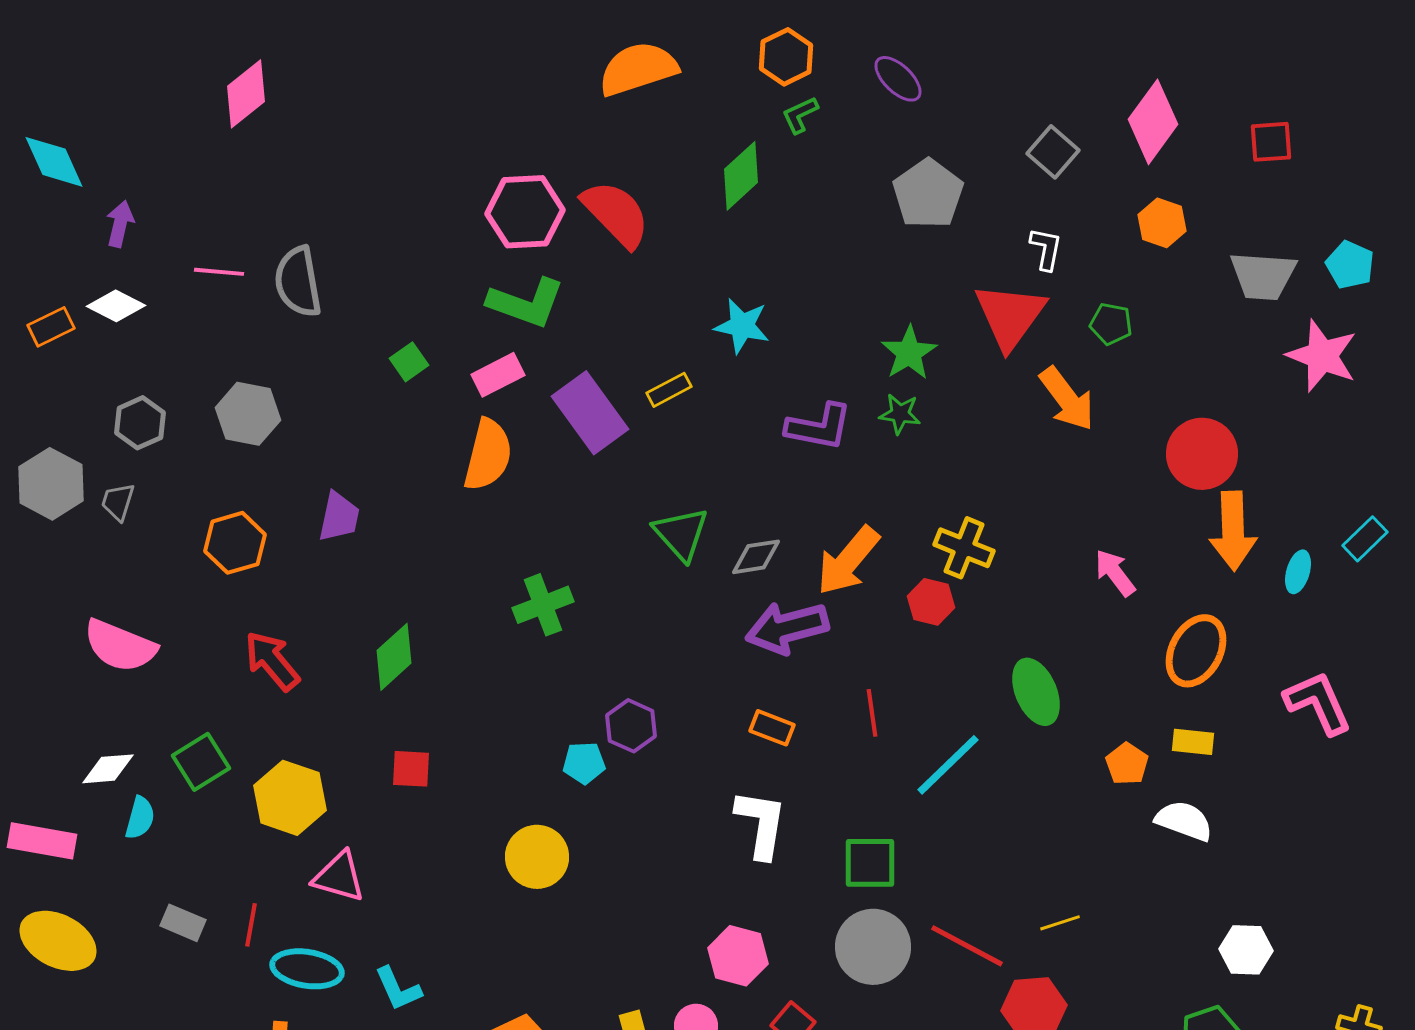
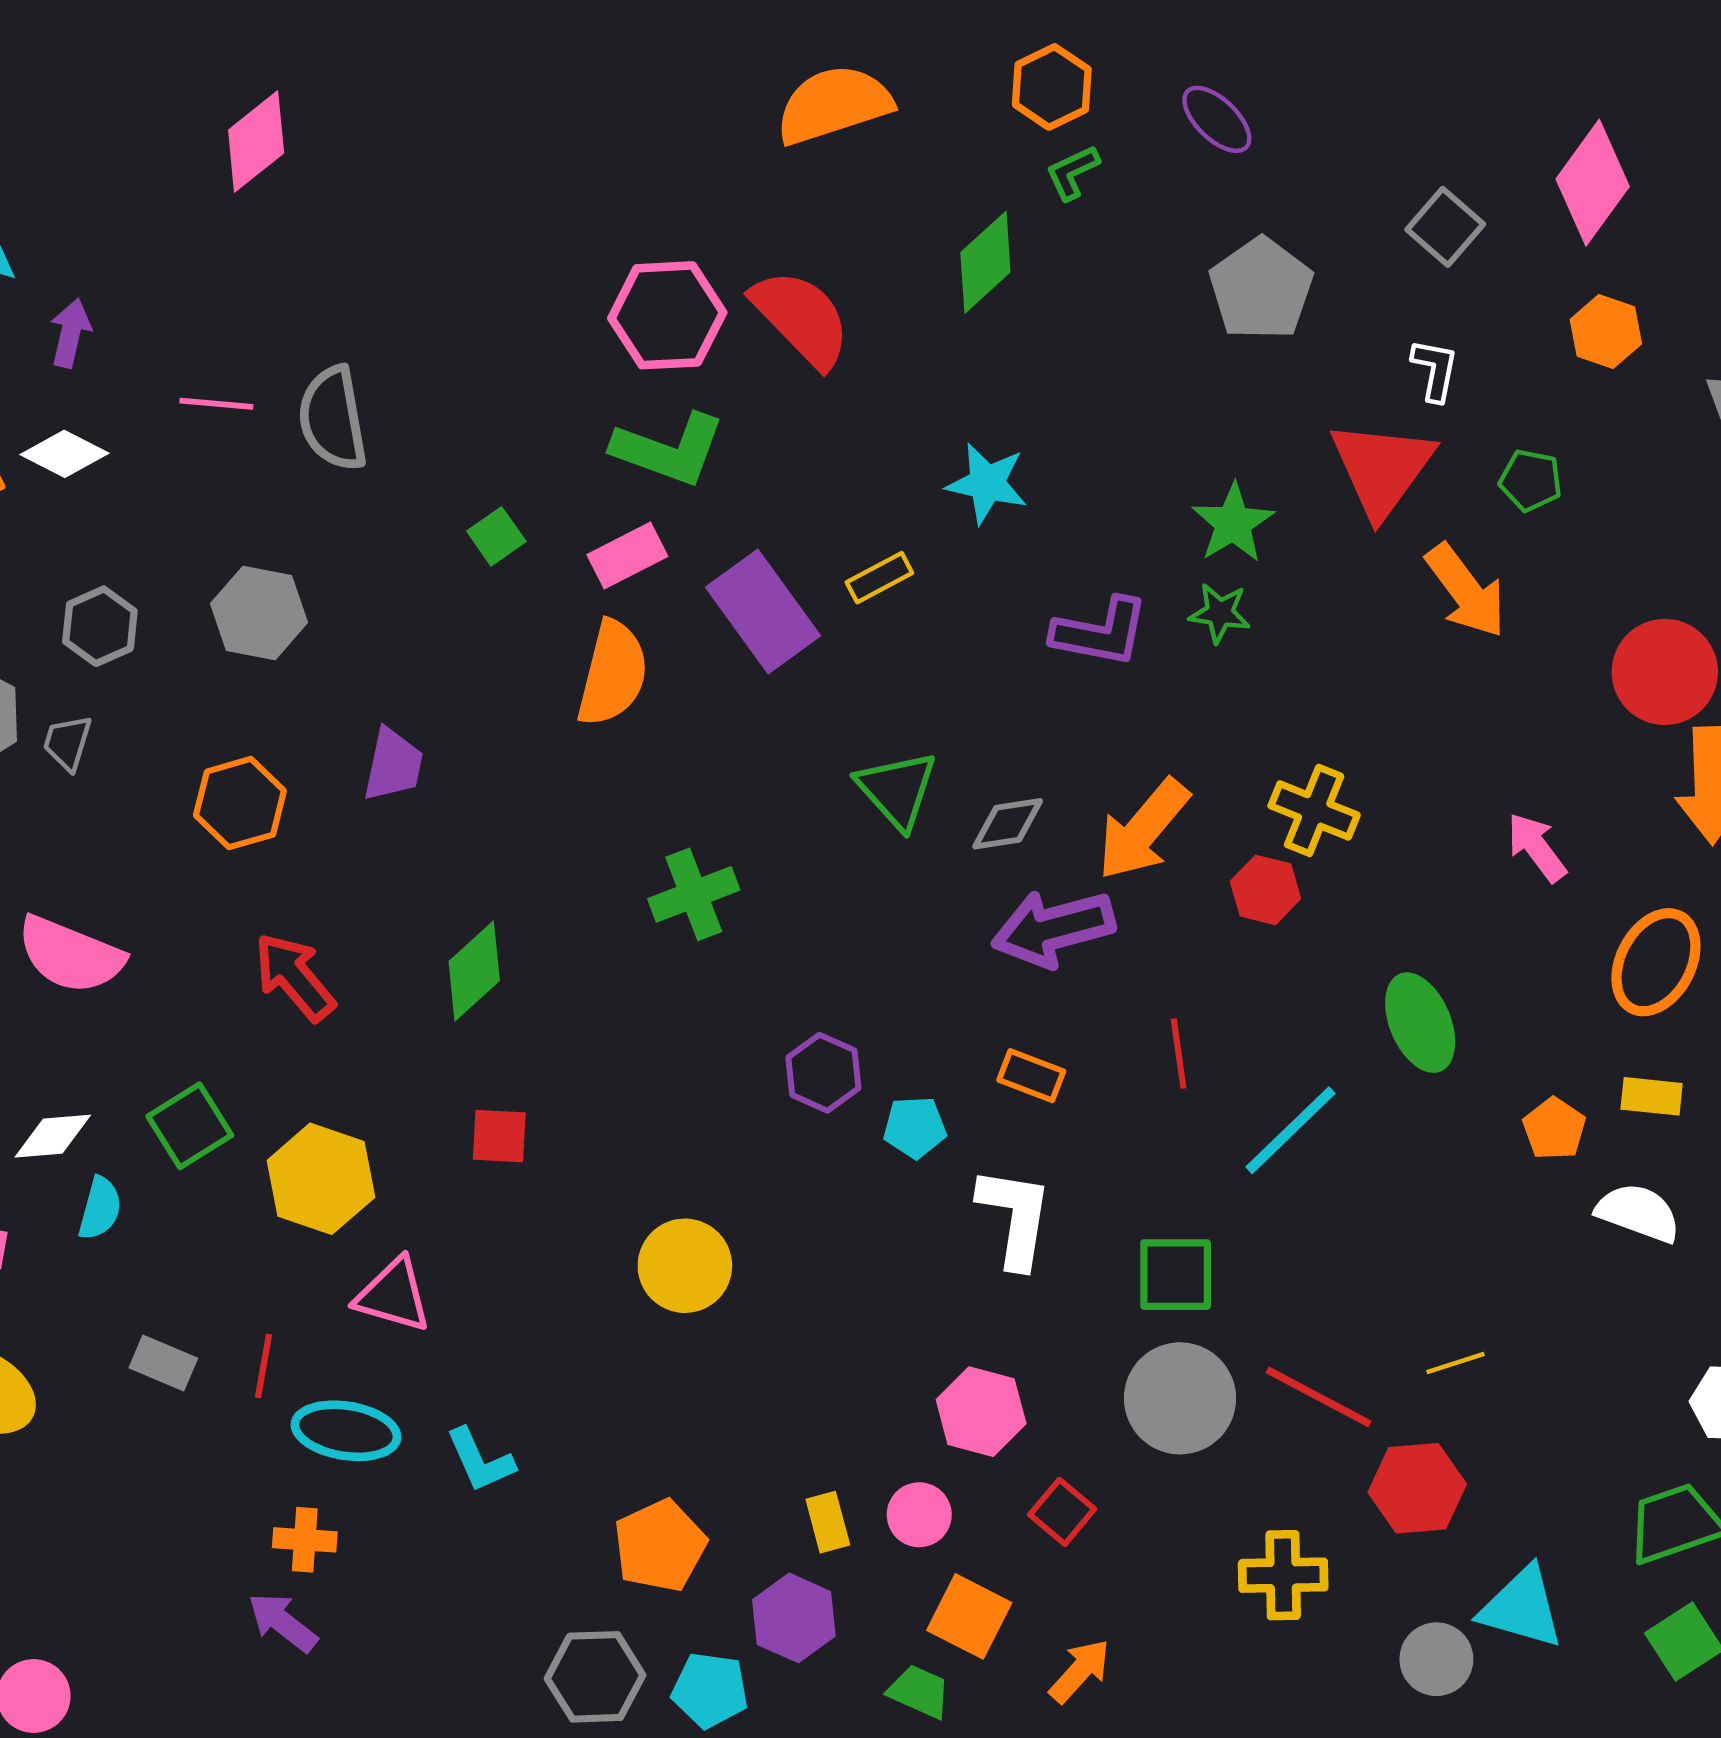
cyan pentagon: (584, 763) -> (915, 1127), moved

